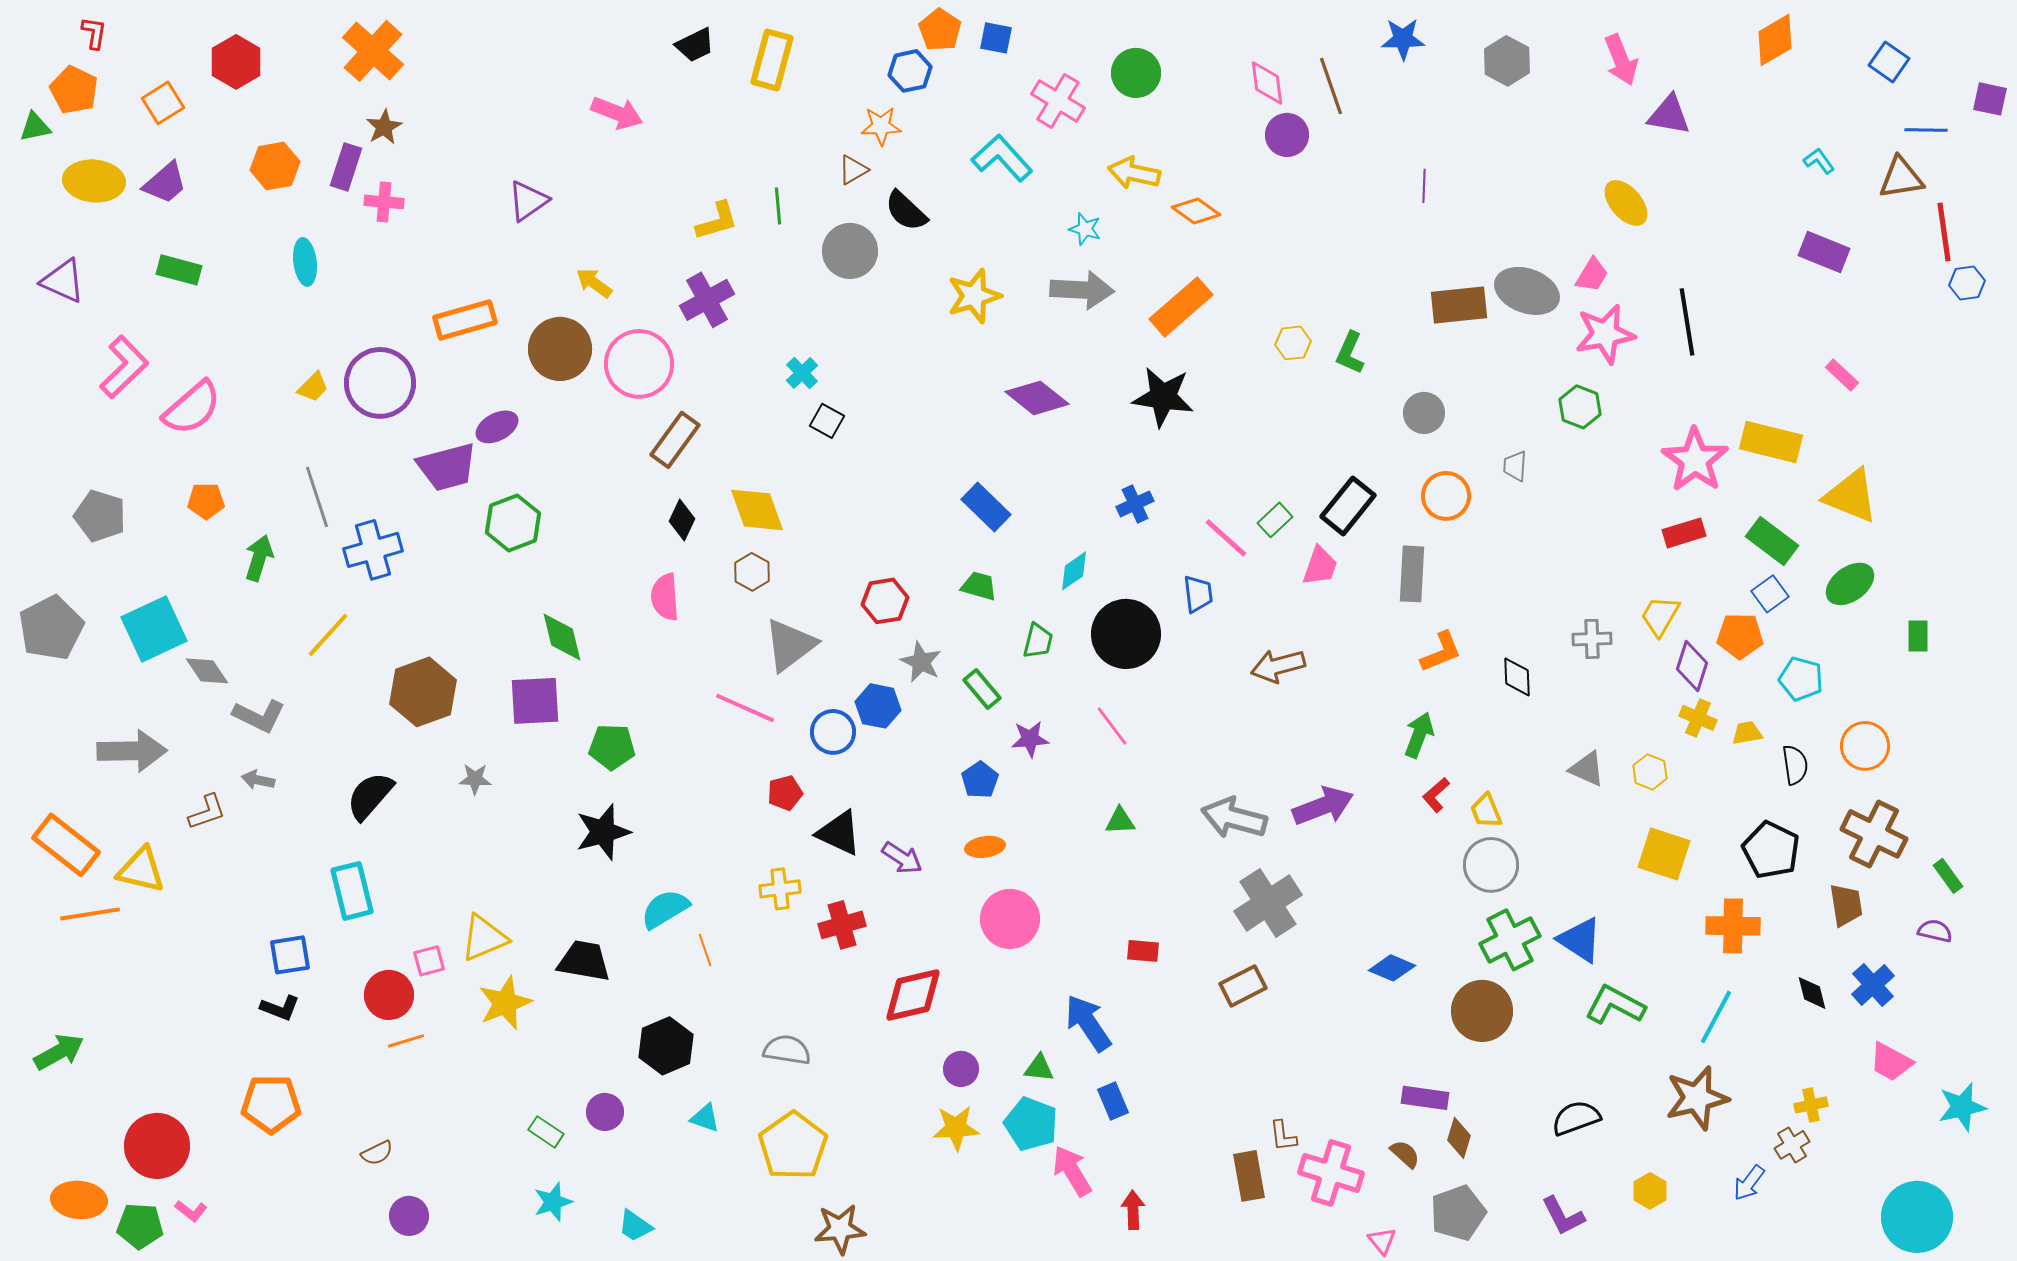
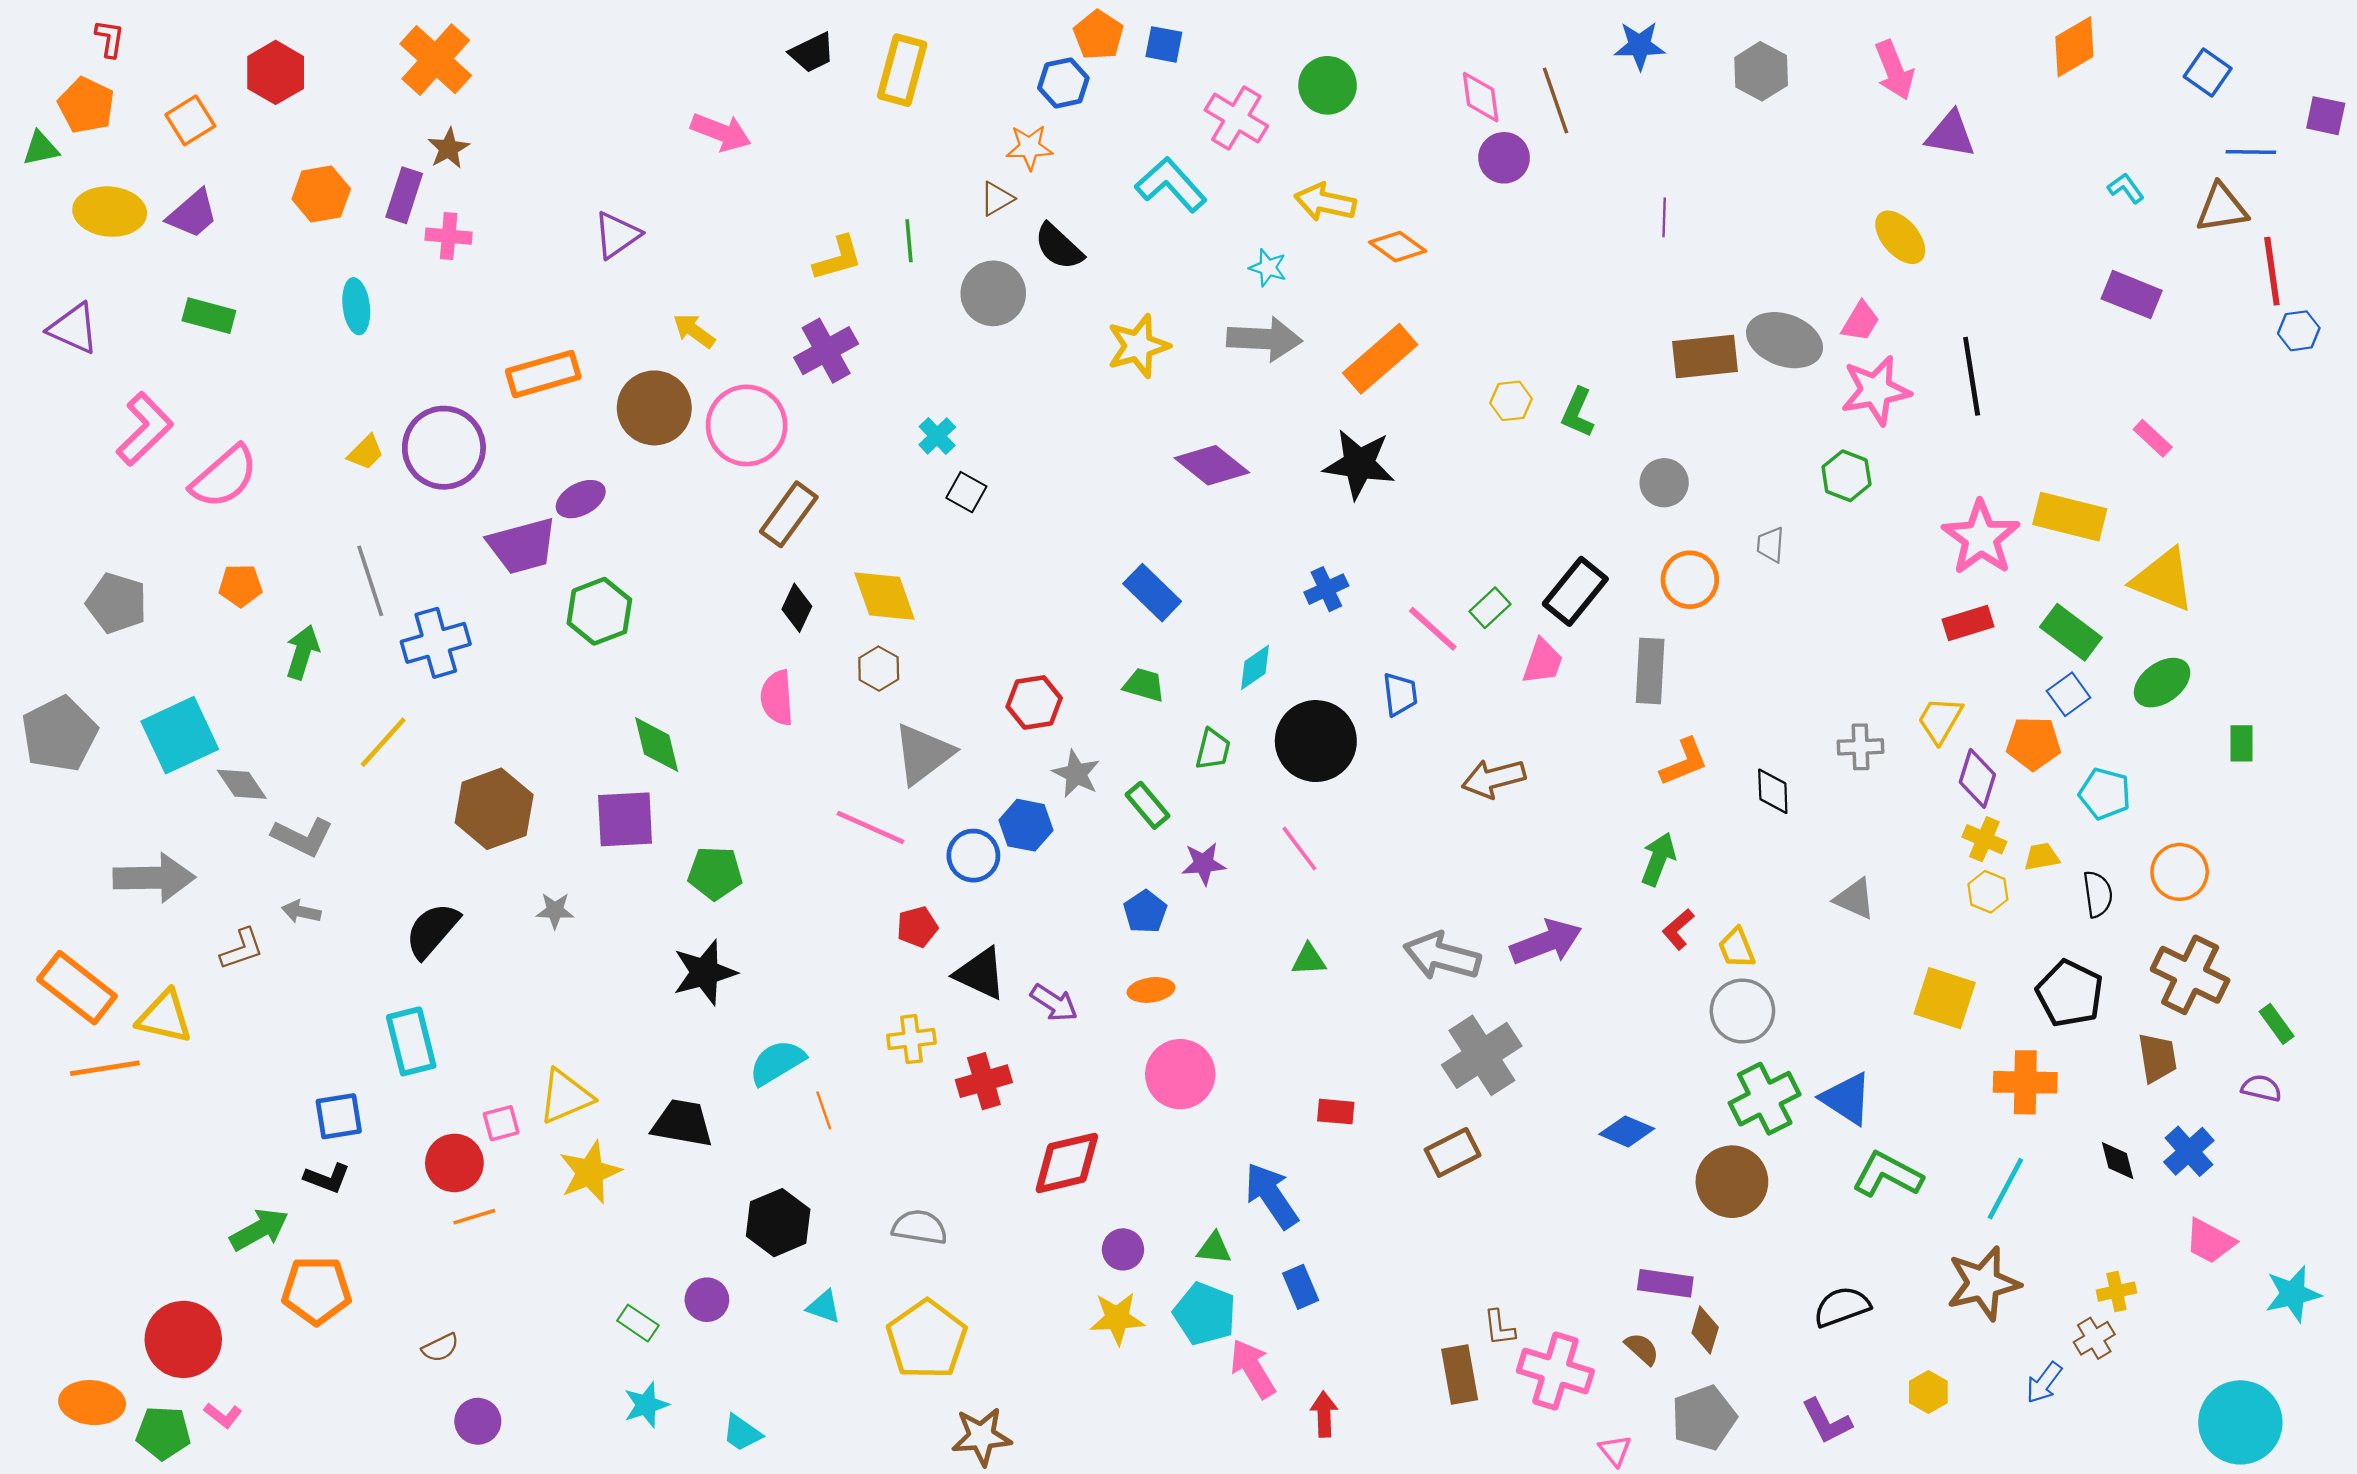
yellow hexagon: (1650, 772) -> (1988, 892), moved
green arrow: (59, 1052) -> (259, 1230), moved

